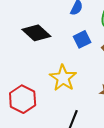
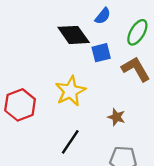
black diamond: (36, 33) -> (74, 35), moved

